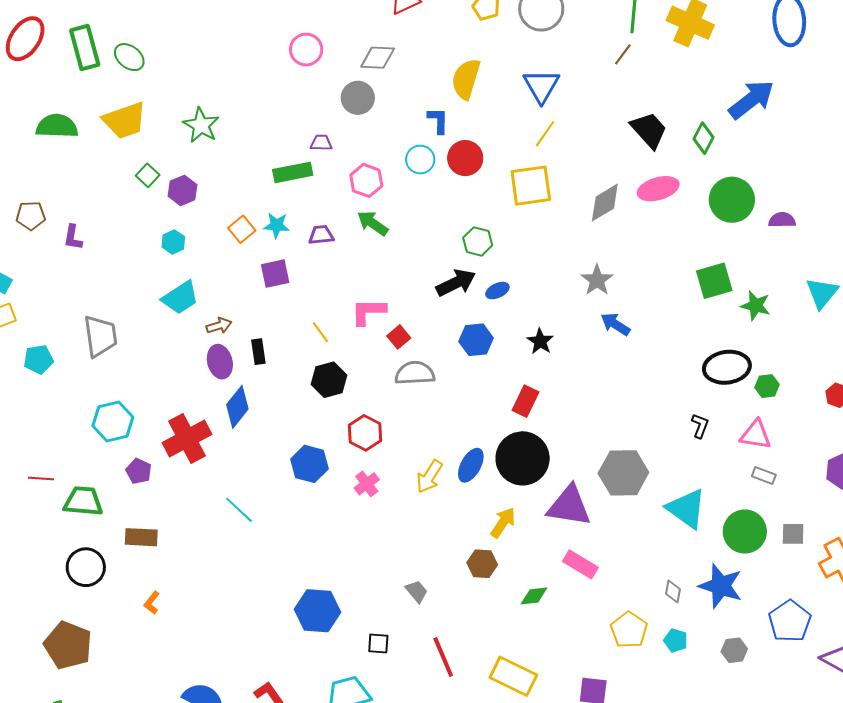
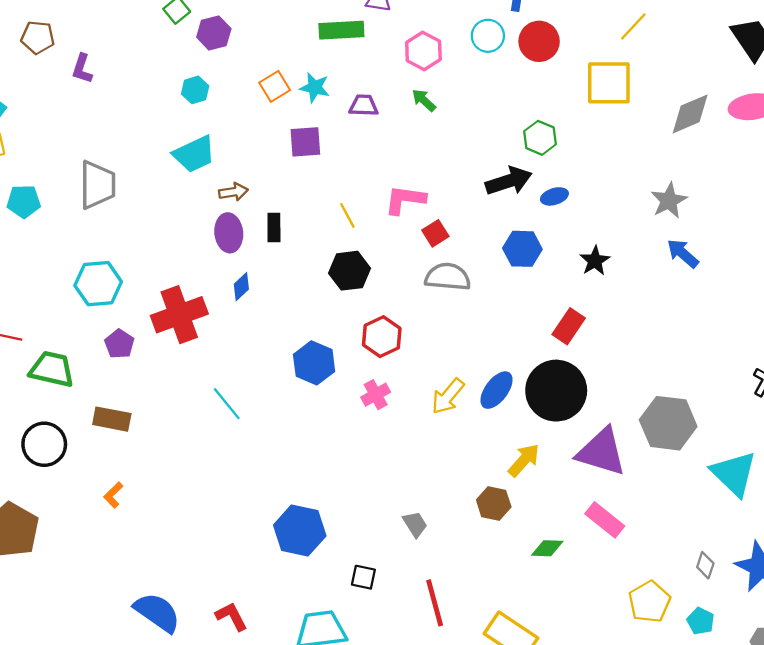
green arrow: (373, 223) -> (424, 100), size x0.7
blue diamond: (237, 407) -> (241, 287), size x0.6

